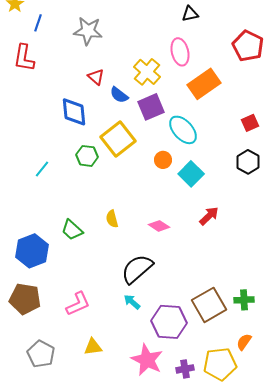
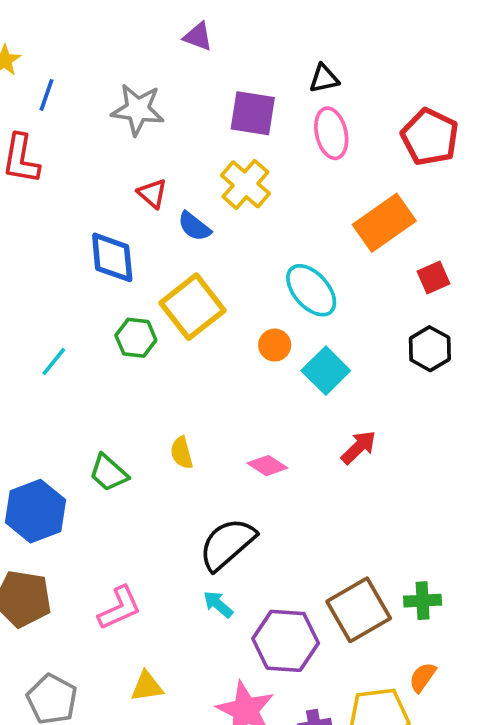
pink ellipse: (180, 52) -> (331, 133), moved
orange rectangle: (204, 84) -> (384, 223), moved
purple square: (151, 107) -> (253, 113), moved, turned 32

